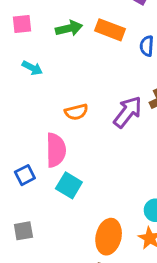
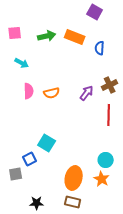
purple arrow: (128, 112) -> (87, 93), size x0.7
pink semicircle: (56, 150) -> (29, 91), moved, size x0.7
blue square: (25, 175) -> (30, 159), moved

